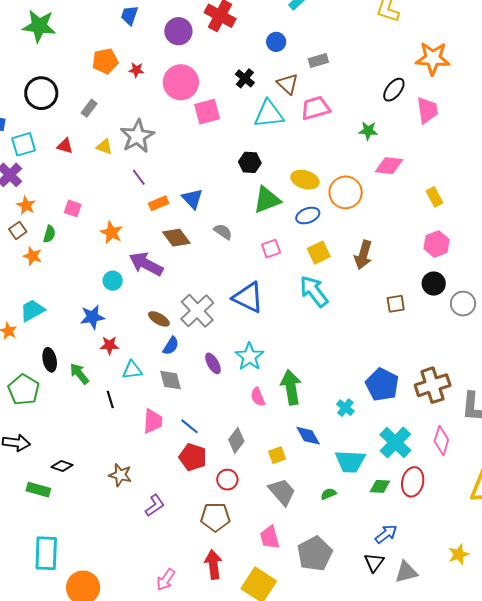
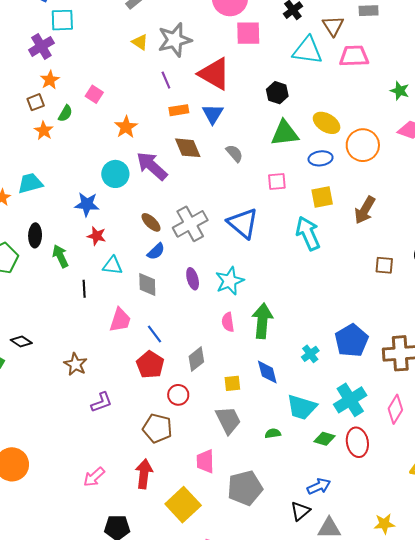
red triangle: (65, 146) -> (214, 74), moved, size x2.0
cyan circle: (113, 281) -> (115, 174), size x1.4
red ellipse: (413, 482) -> (357, 442), turned -36

